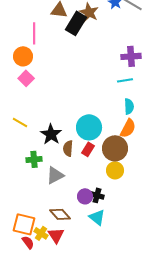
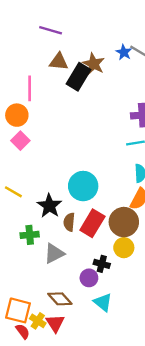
cyan circle: (89, 127) -> (83, 186), moved
red rectangle: (88, 149) -> (92, 223), size x1.6
black cross: (97, 195) -> (102, 264), moved

